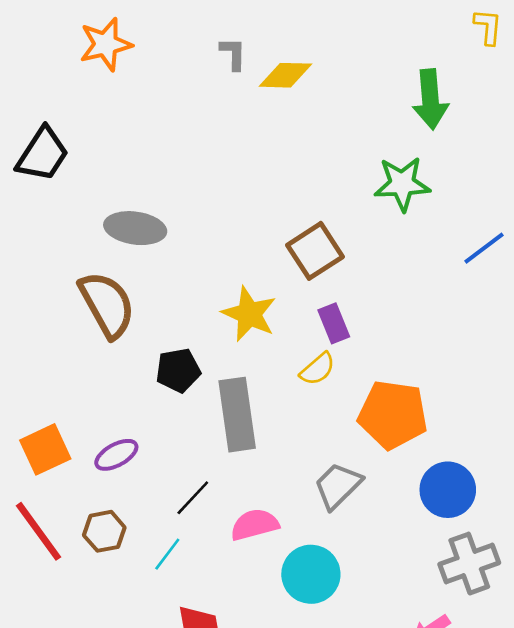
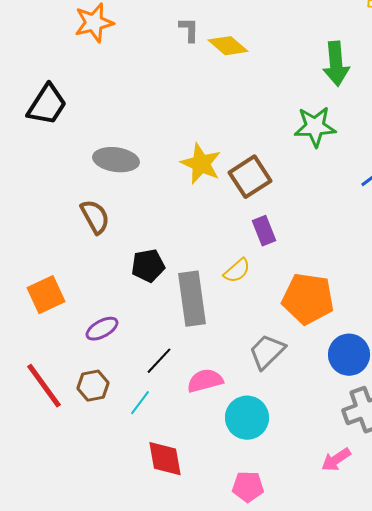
yellow diamond: (285, 75) -> (228, 46), turned 39
brown semicircle: (107, 305) -> (95, 217), size x0.7
yellow star: (249, 314) -> (201, 164), moved
yellow semicircle: (318, 369) -> (237, 271), moved
orange square: (45, 449) -> (46, 295), moved

